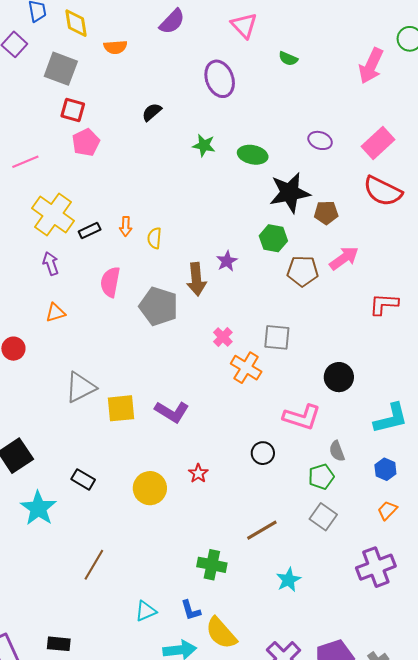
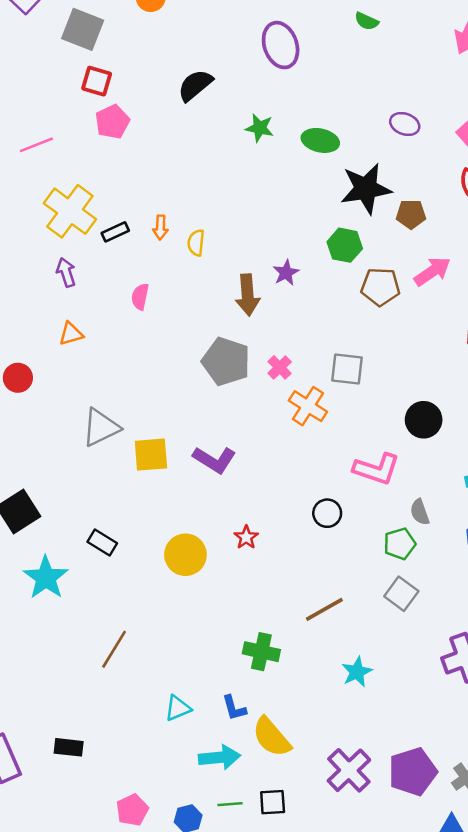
black semicircle: (152, 112) -> (195, 85), size x1.4
pink semicircle: (110, 282) -> (140, 297), size x0.7
gray pentagon: (159, 306) -> (226, 361), moved

